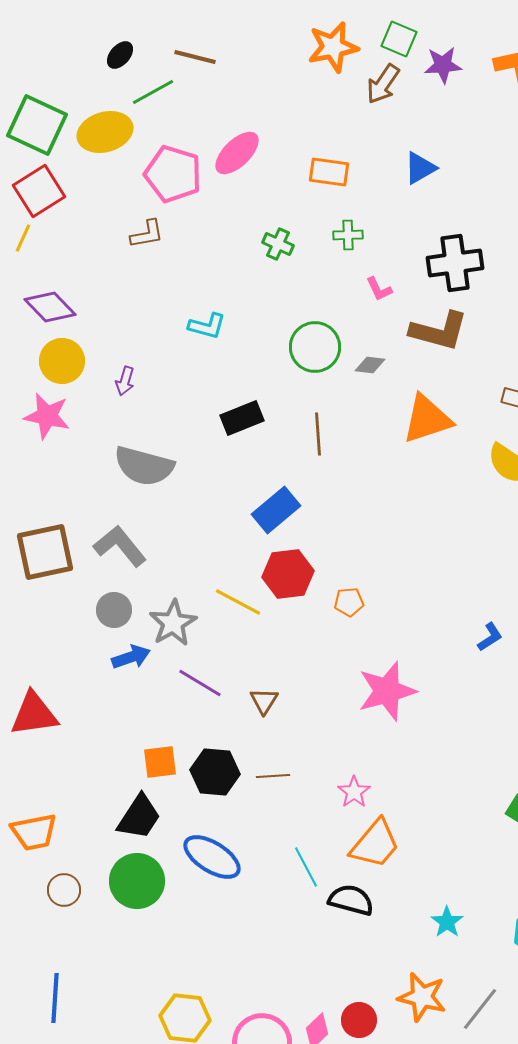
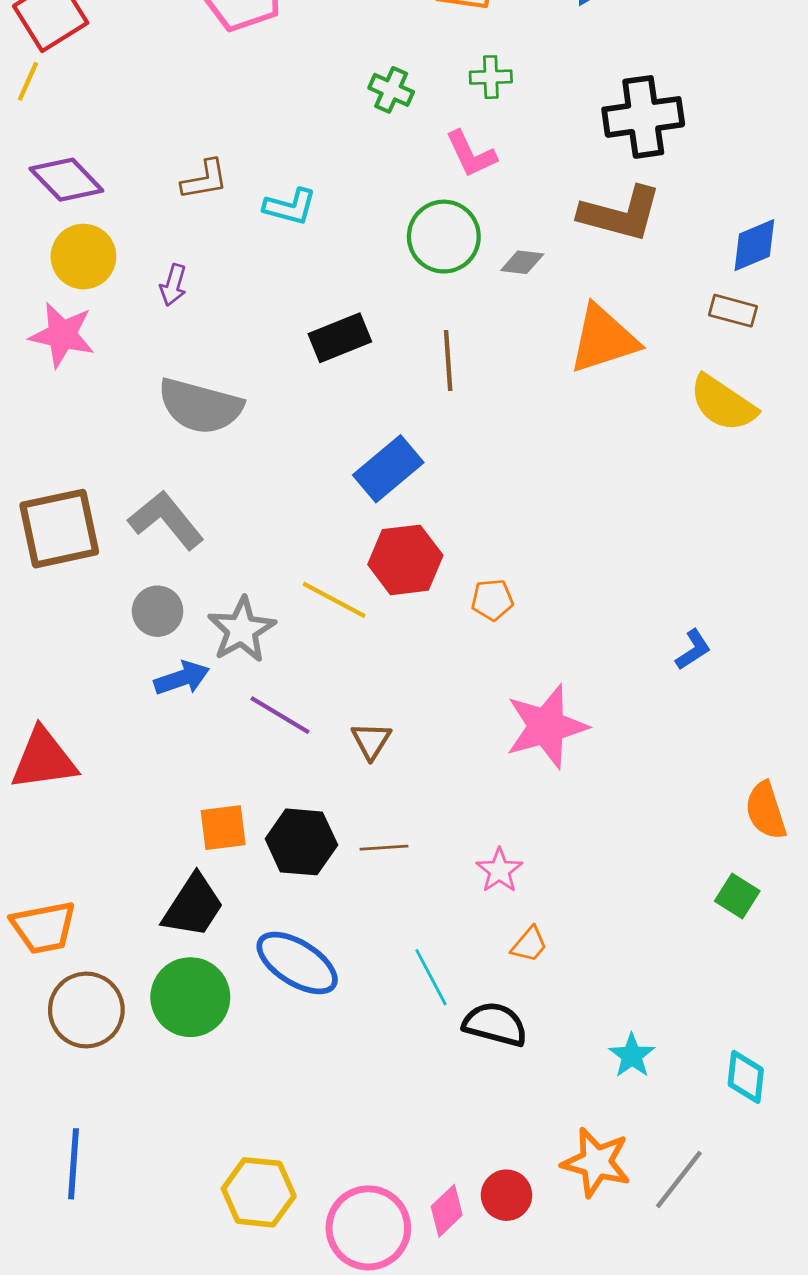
brown L-shape: (147, 234) -> (205, 180), moved
pink L-shape: (379, 289) -> (471, 154), moved, size x1.4
orange trapezoid: (375, 844) -> (529, 944), size x0.5
brown circle: (64, 890) -> (86, 1010), size x1.6

